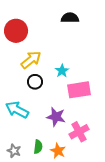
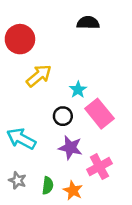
black circle: (35, 82) -> (63, 116), moved
pink rectangle: (79, 90) -> (99, 114), turned 60
gray star: (14, 151) -> (17, 180), moved

